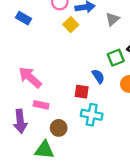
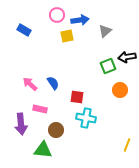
yellow square: (71, 25) -> (67, 36), turned 32
blue semicircle: (98, 76) -> (53, 83), moved
pink arrow: (30, 77) -> (30, 84), size x0.7

